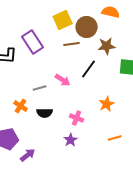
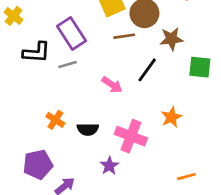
gray line: (40, 88) -> (67, 65), moved
pink cross: (77, 118) -> (131, 136), size x1.6
orange line: (115, 138) -> (186, 177), moved
purple star: (71, 140) -> (109, 166), moved

